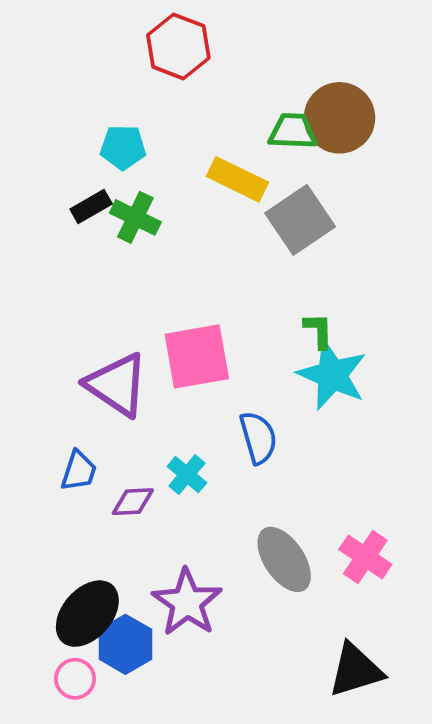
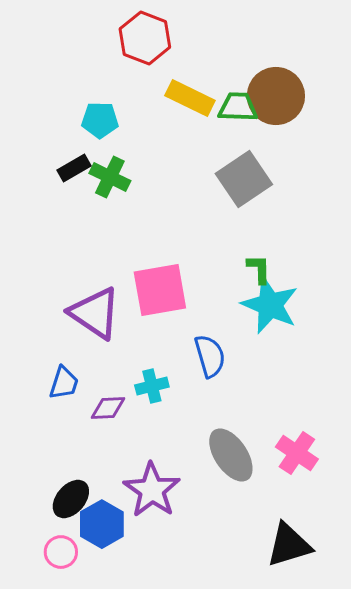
yellow rectangle: (237, 179) -> (190, 98), moved
cyan cross: (187, 475) -> (152, 386), turned 36
black ellipse: (87, 614) -> (71, 499), size x0.7

